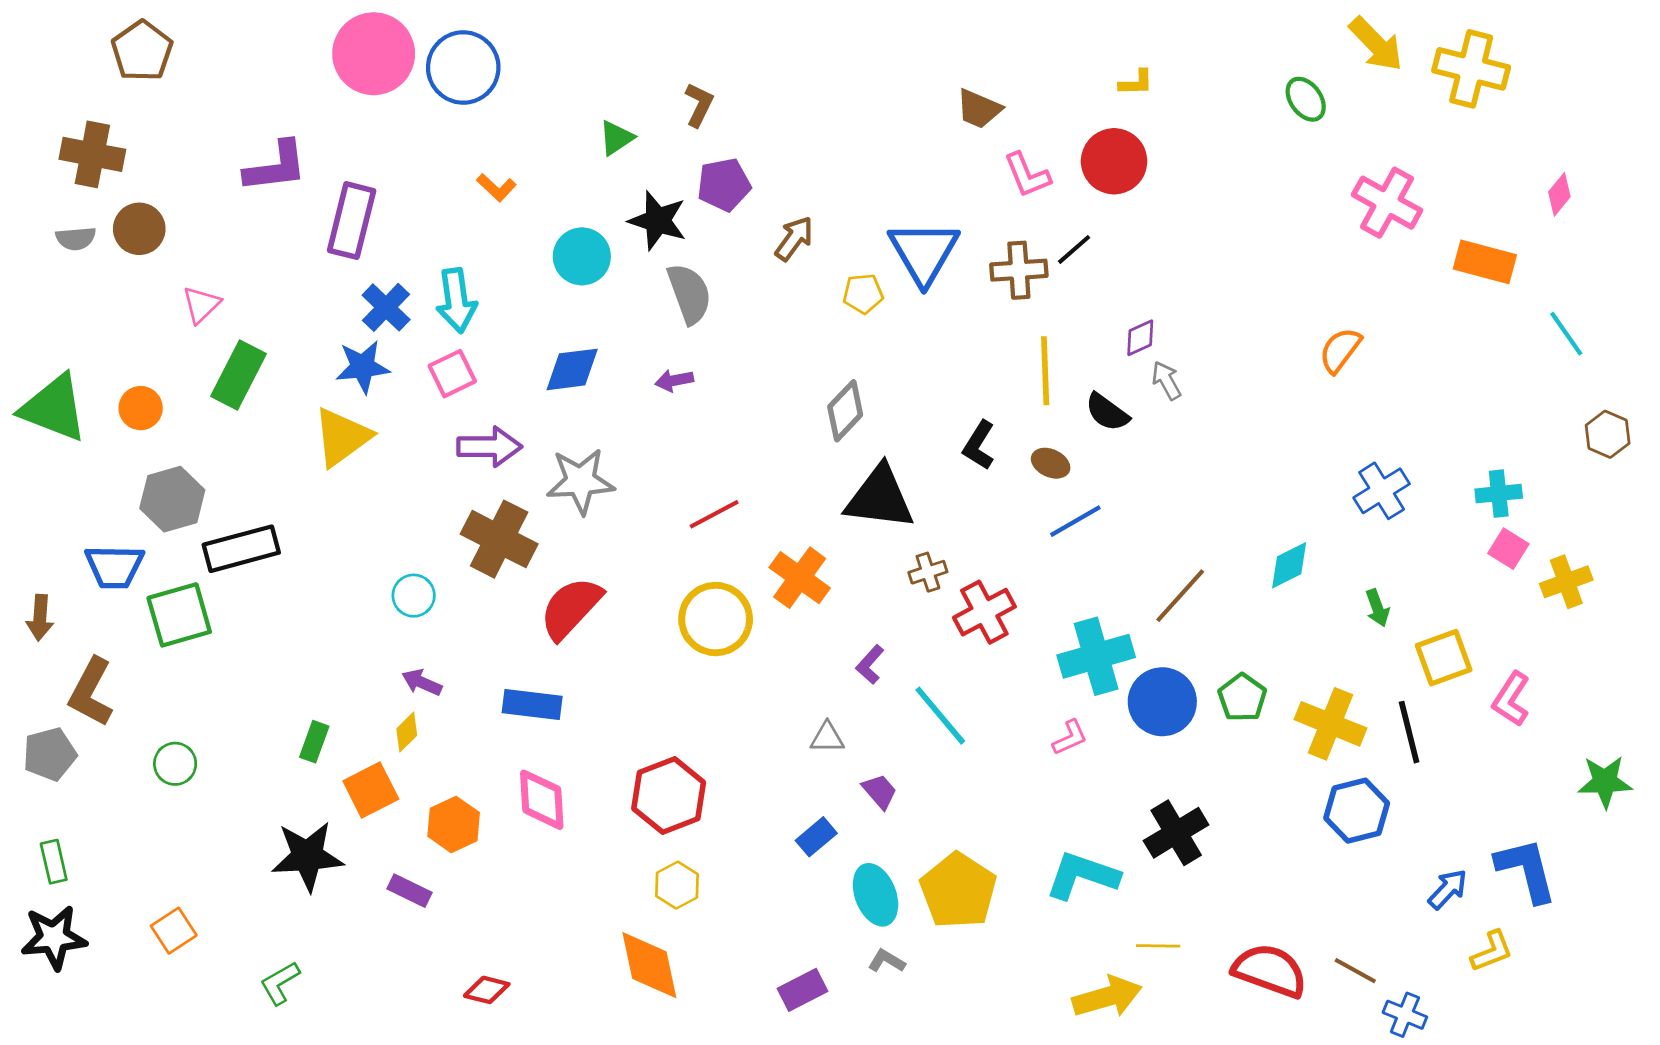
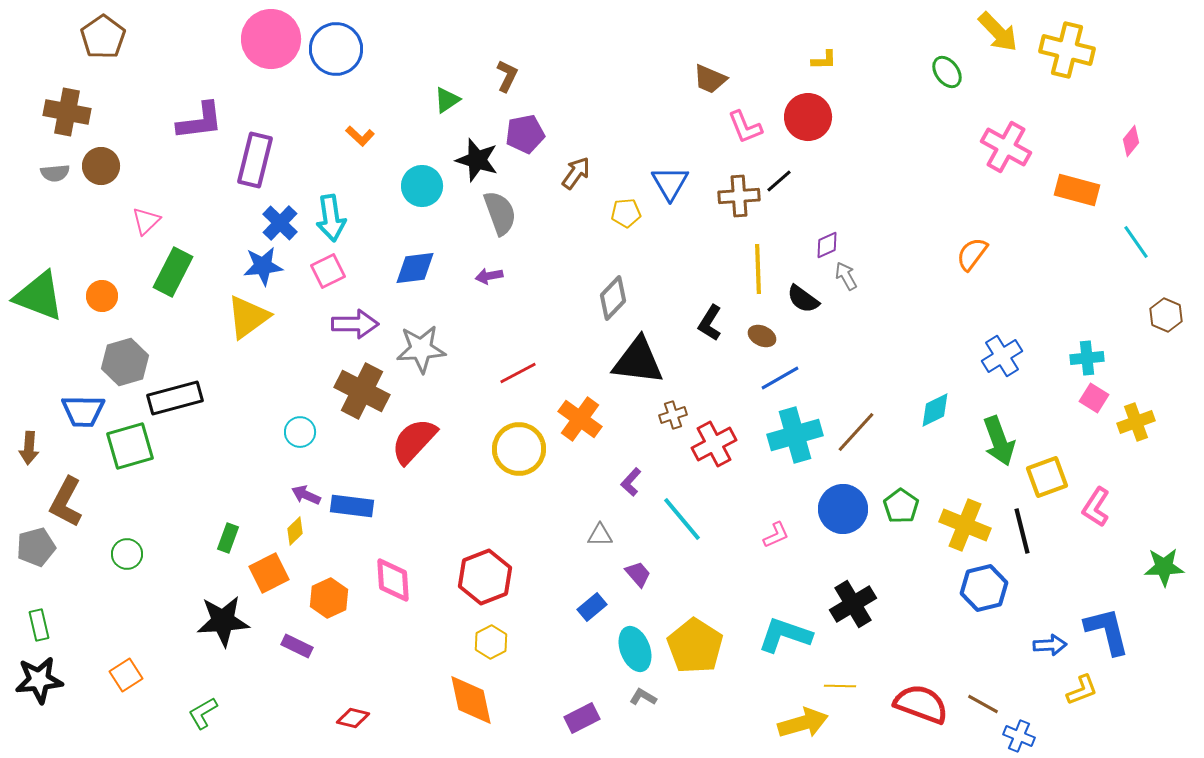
blue triangle: (924, 252) -> (670, 183), size x0.7
green arrow: (1377, 608) -> (999, 441), size x1.8
cyan cross: (1096, 656) -> (795, 435), moved
blue rectangle: (532, 705) -> (352, 506), moved
blue arrow: (1448, 889) -> (1050, 645), turned 44

